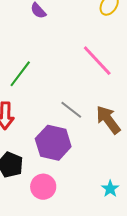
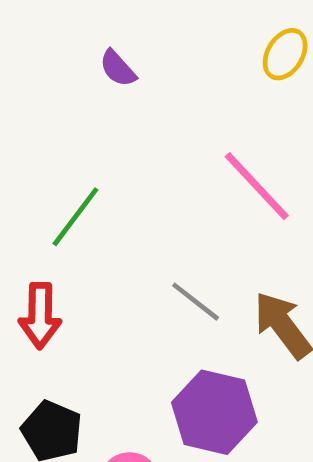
purple hexagon: (53, 143) -> (214, 412), moved

